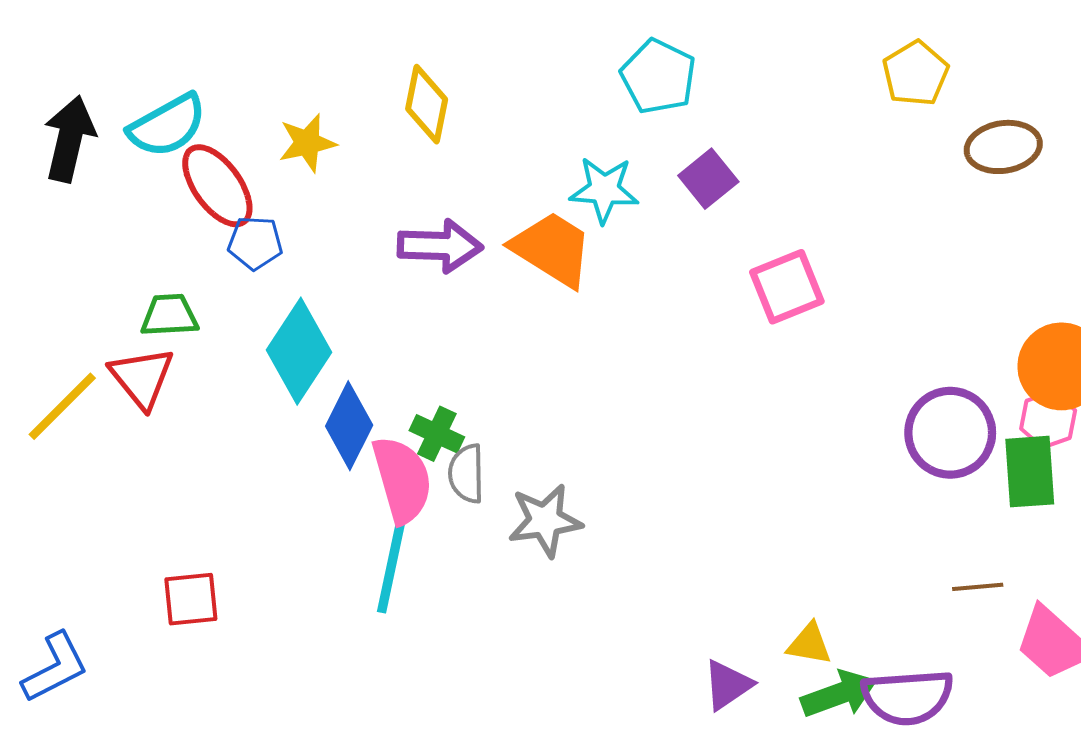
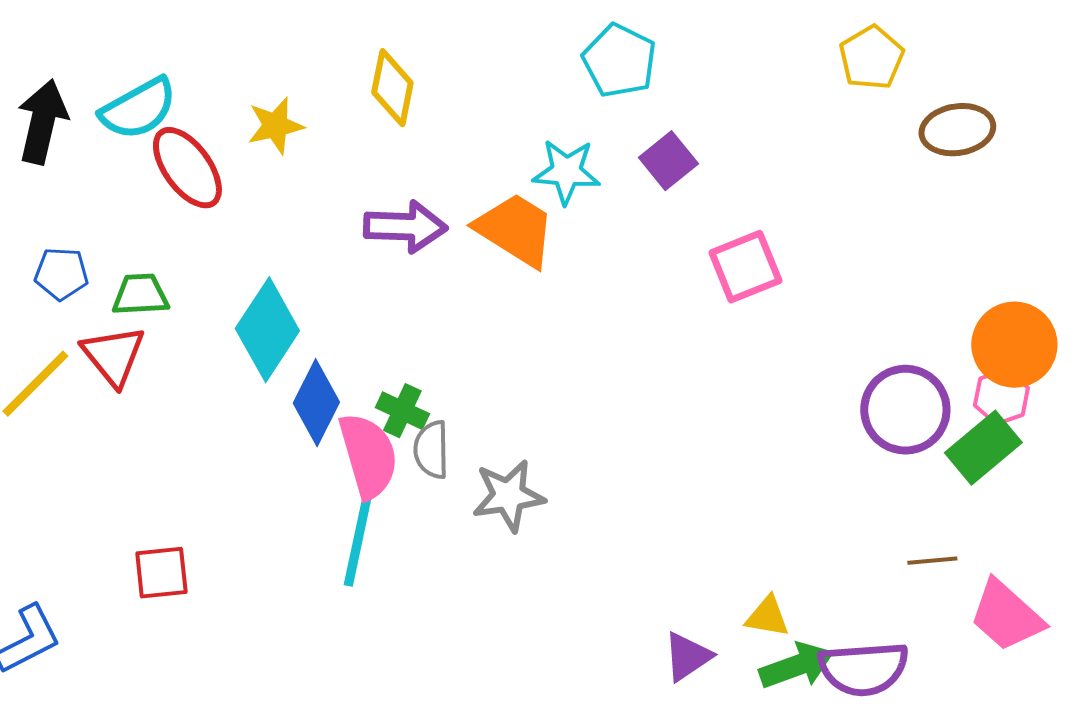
blue pentagon: (255, 243) -> (61, 274), moved
green rectangle: (1030, 472) -> (983, 448), turned 54

